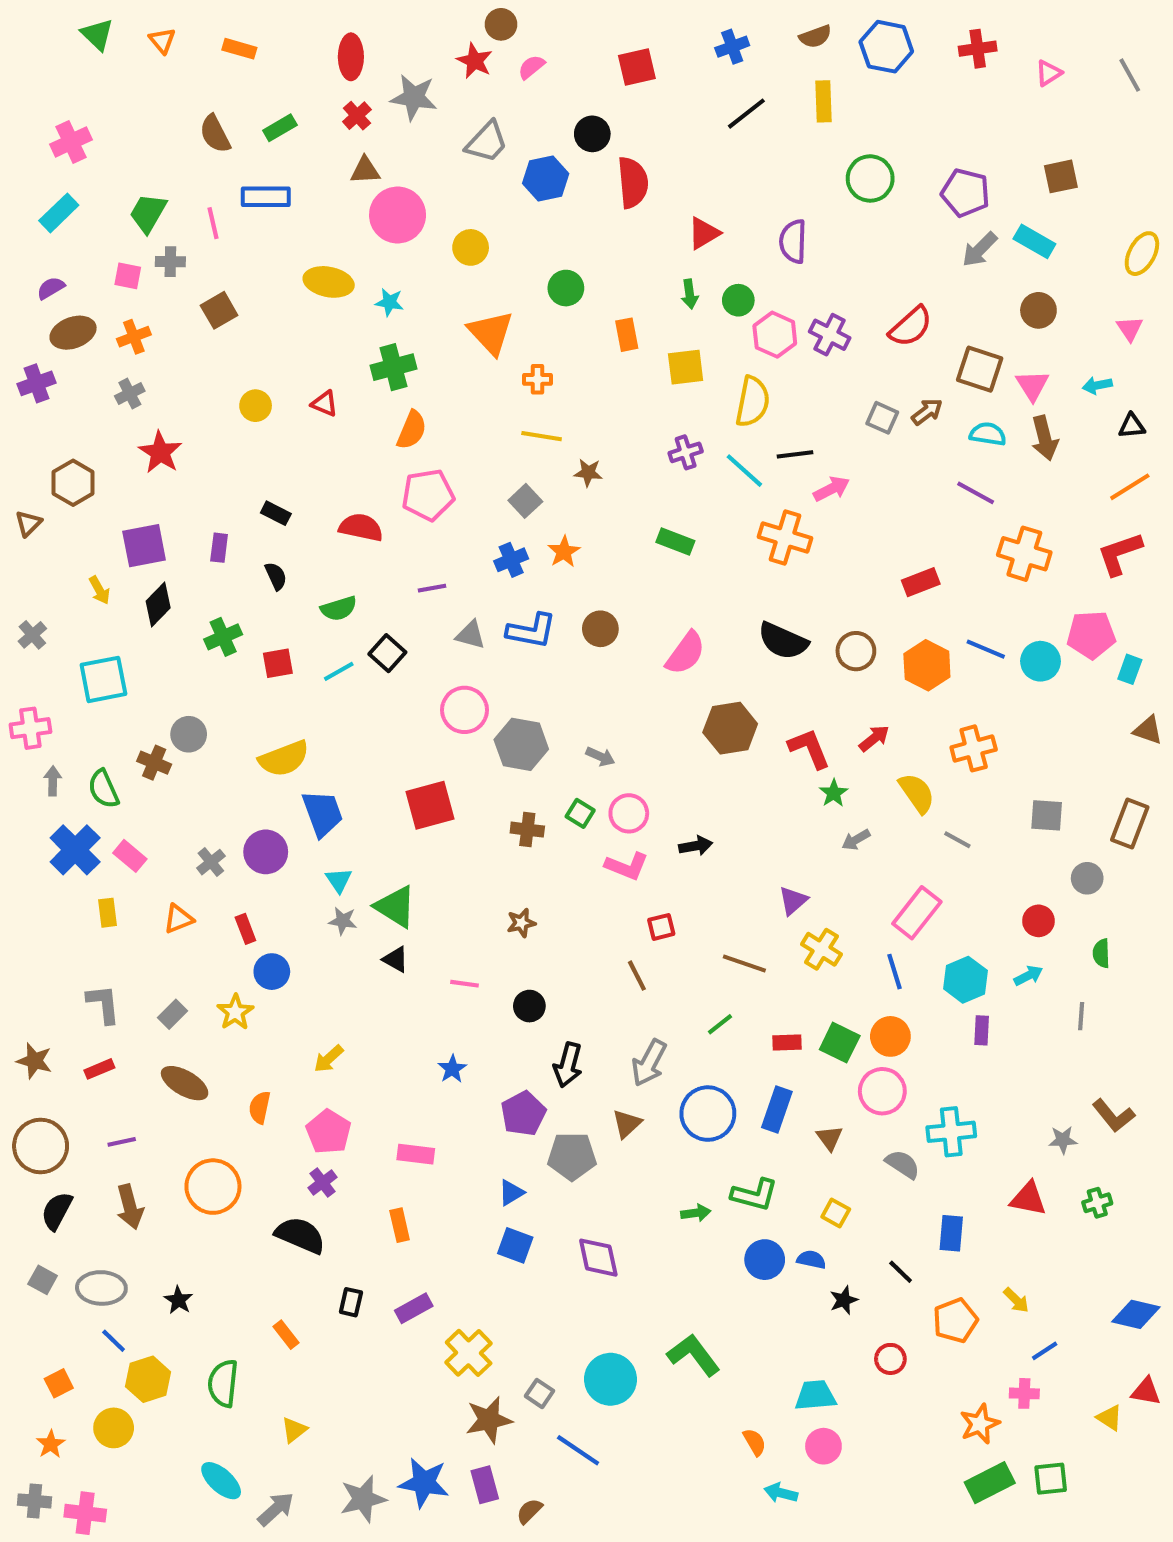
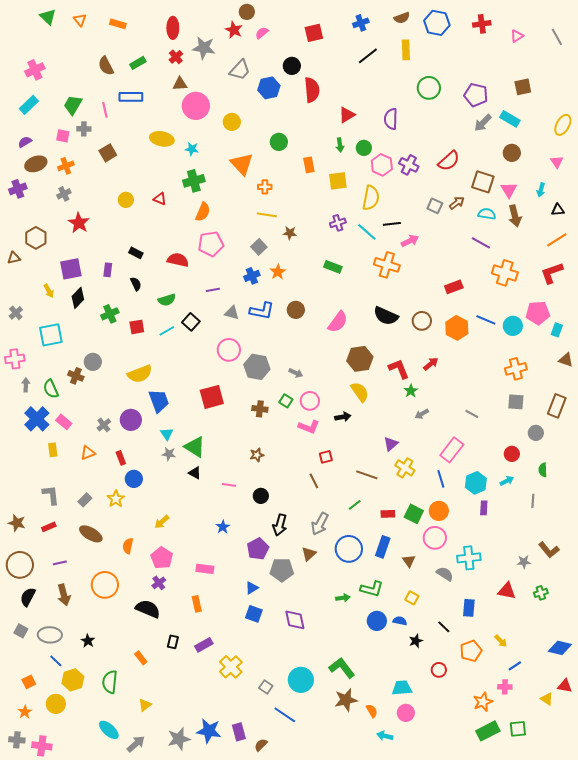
cyan arrow: (1097, 385) -> (541, 190), turned -64
brown triangle: (28, 523) -> (14, 258), turned 32
orange cross: (974, 748) -> (516, 369), moved
yellow semicircle: (917, 793) -> (360, 392), moved
brown star: (489, 1420) -> (346, 700), moved

